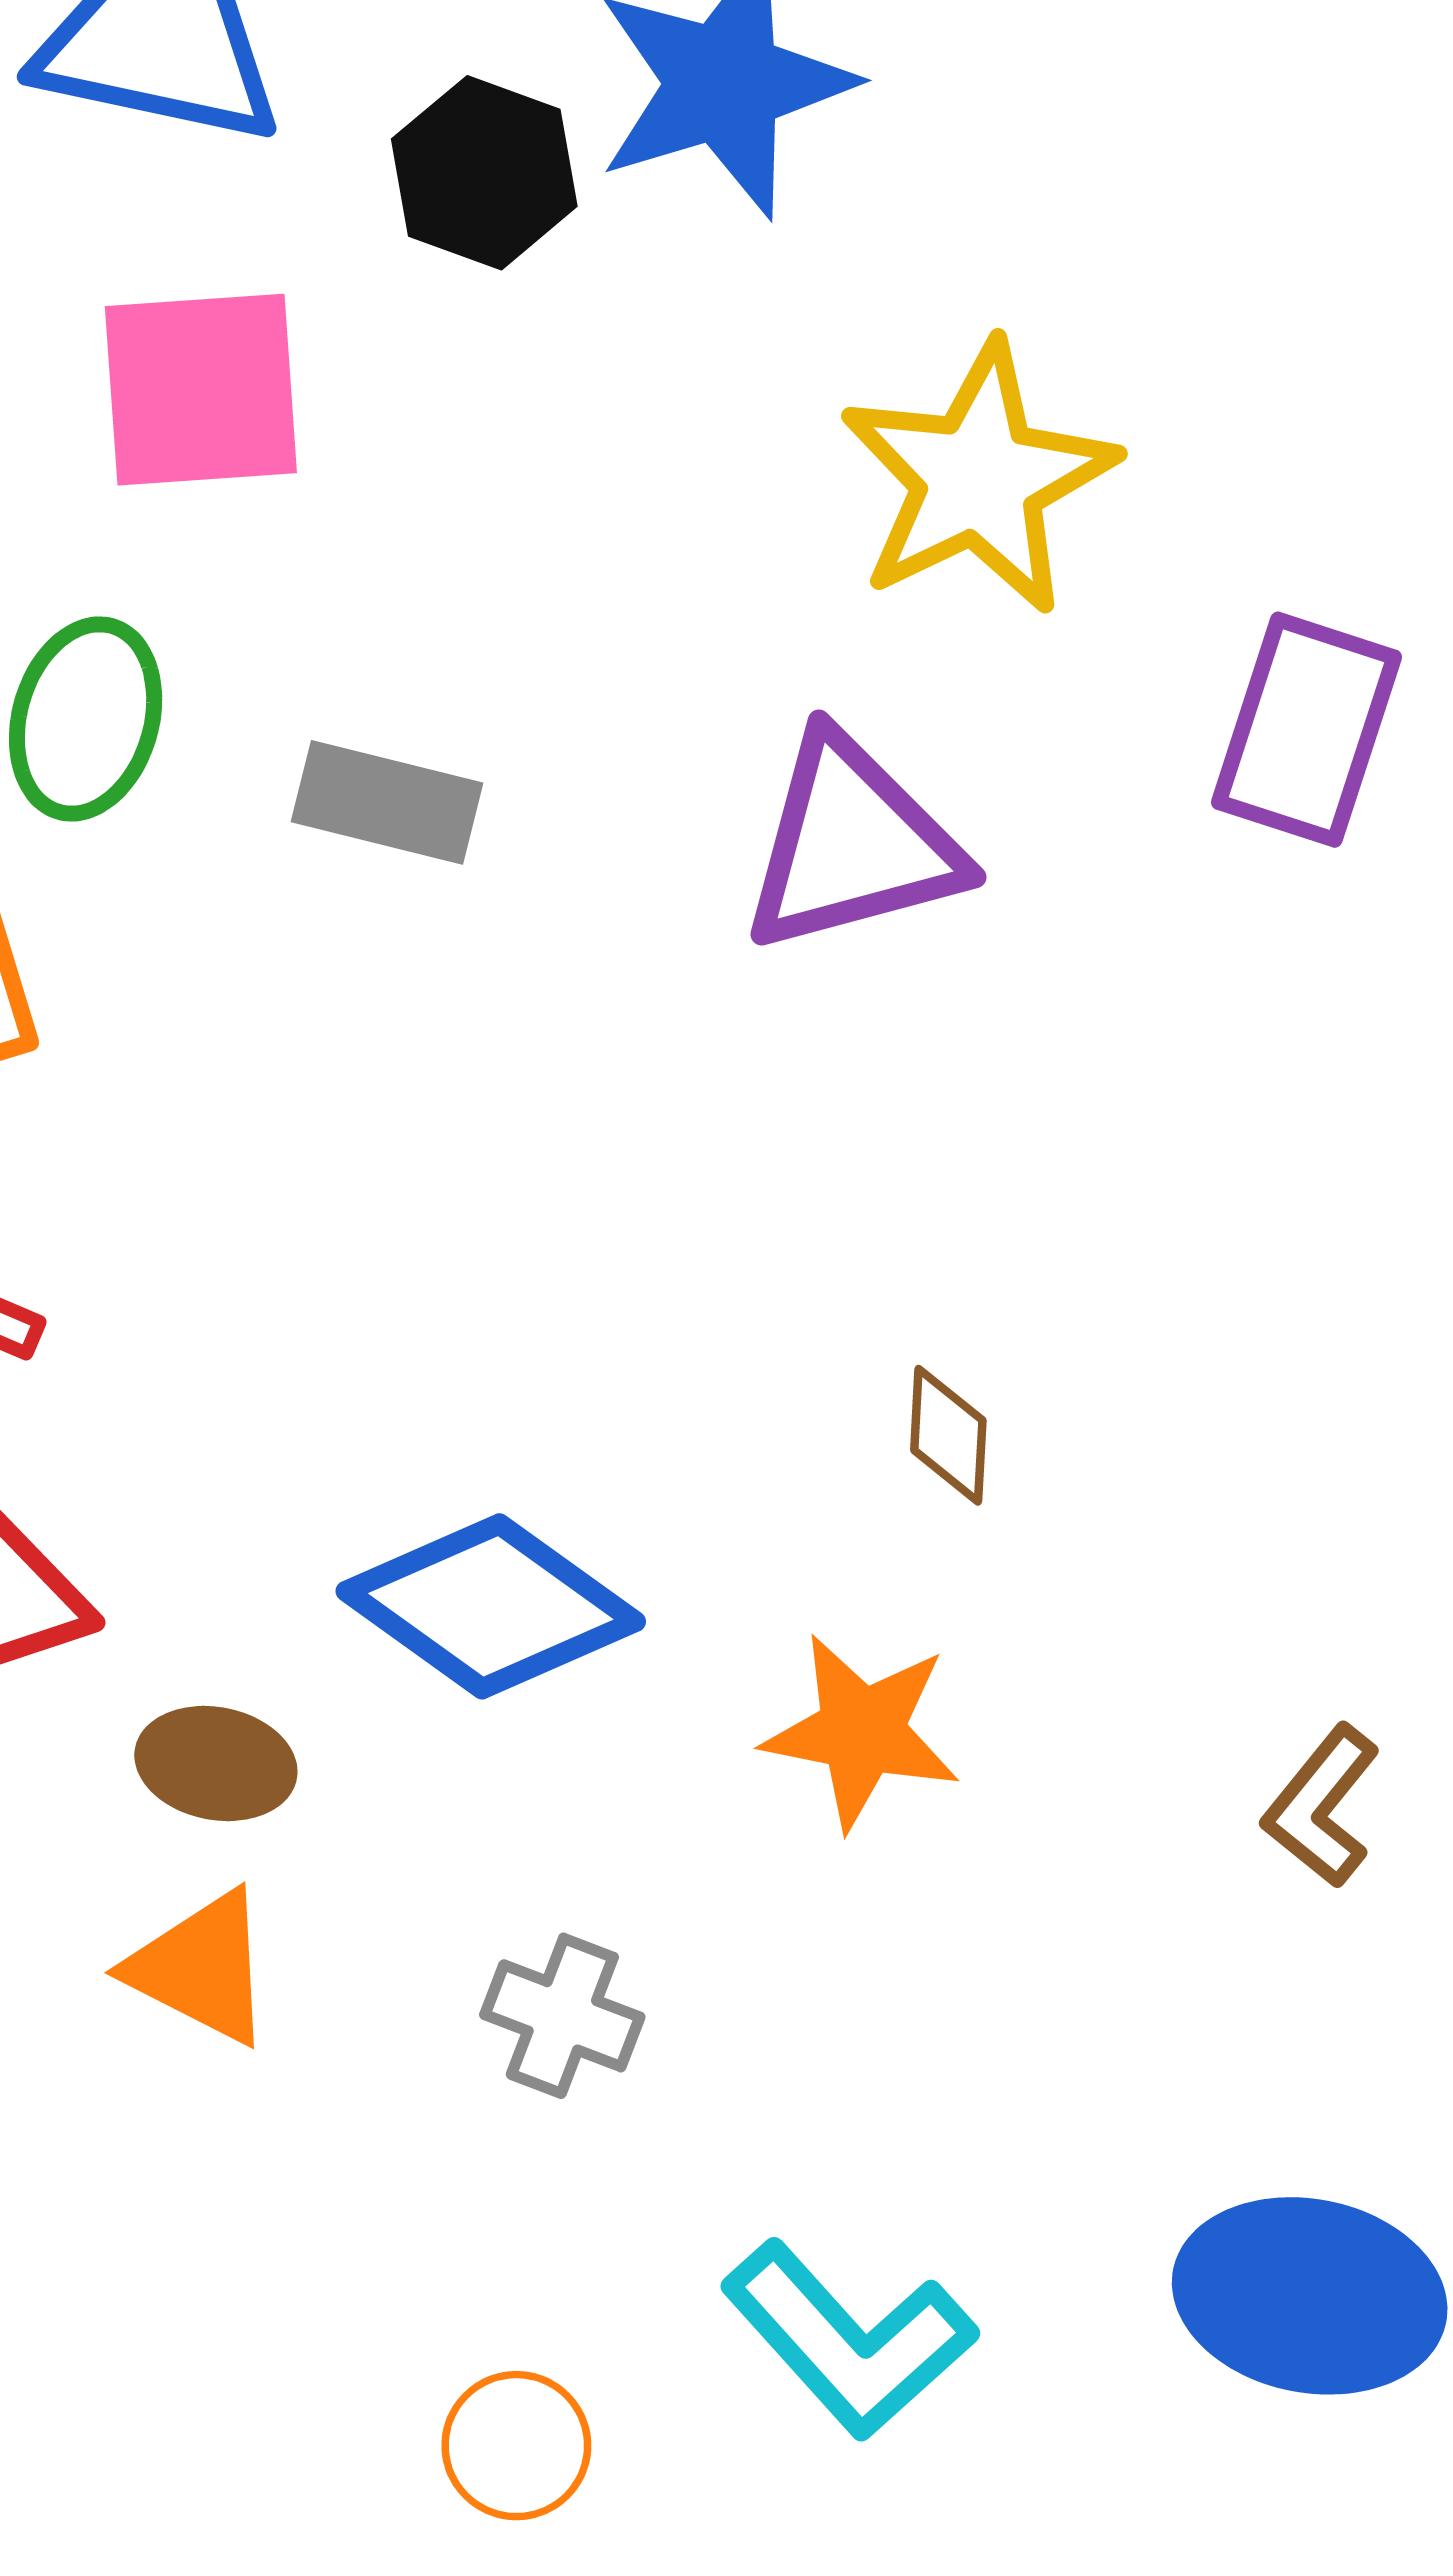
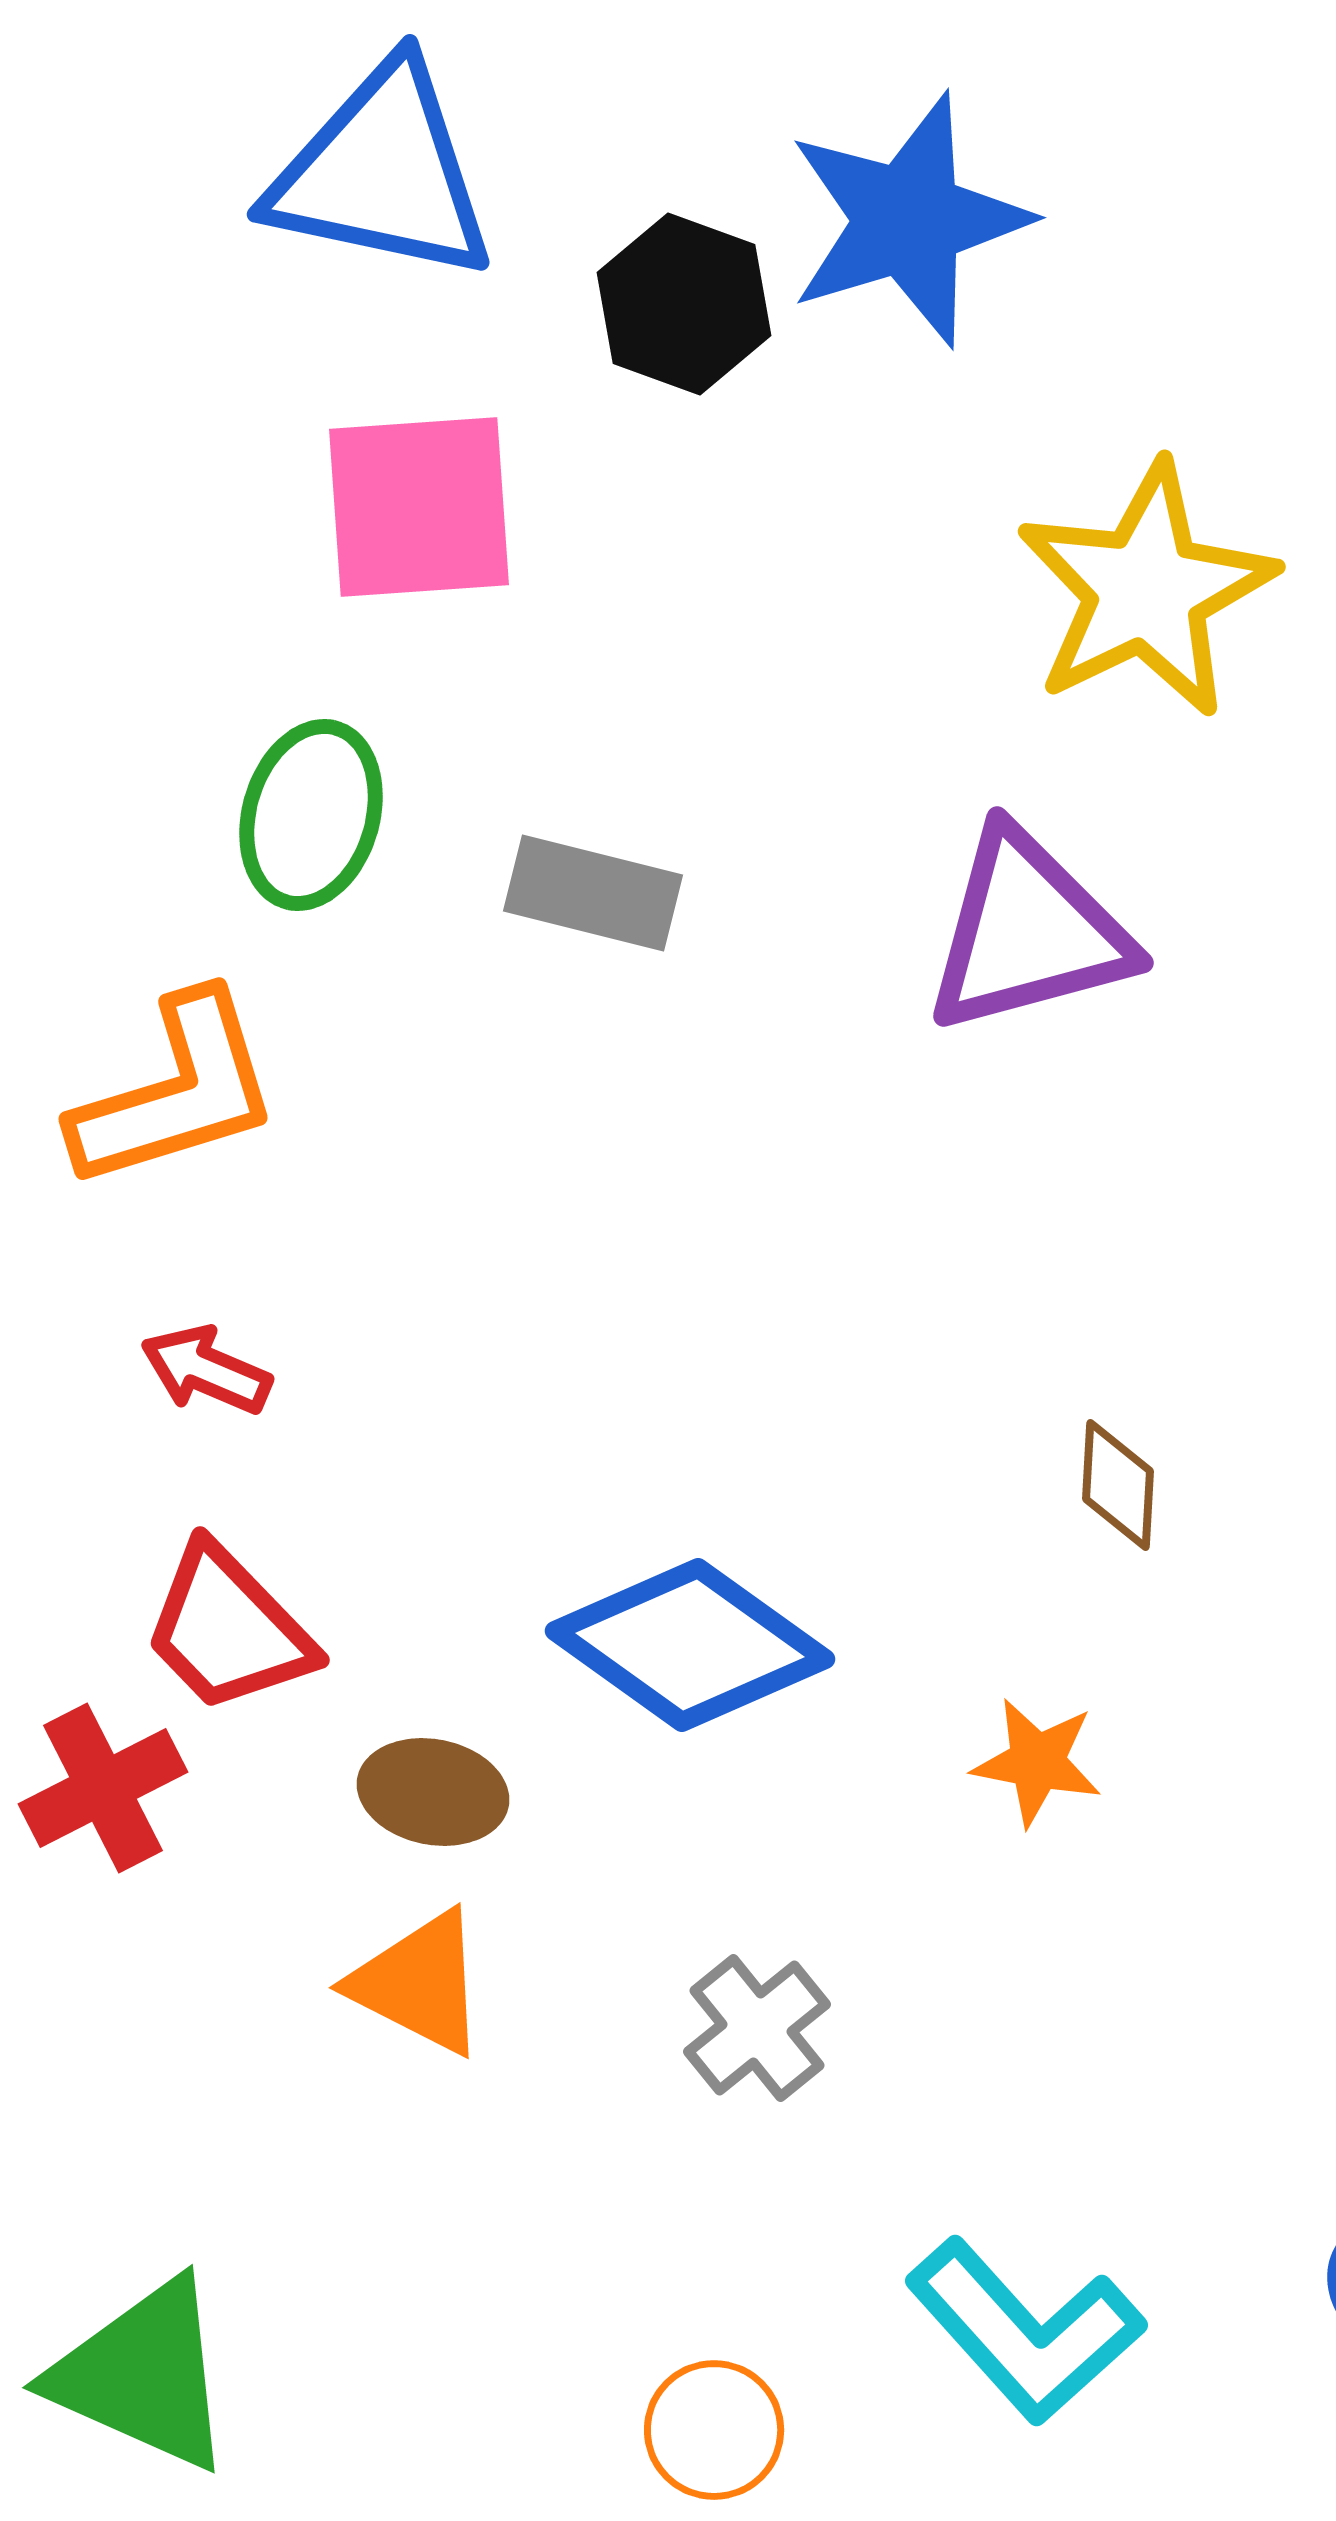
orange star: (862, 1731) -> (1037, 1762), size x0.7
gray cross: (562, 2016) -> (757, 2028), turned 30

